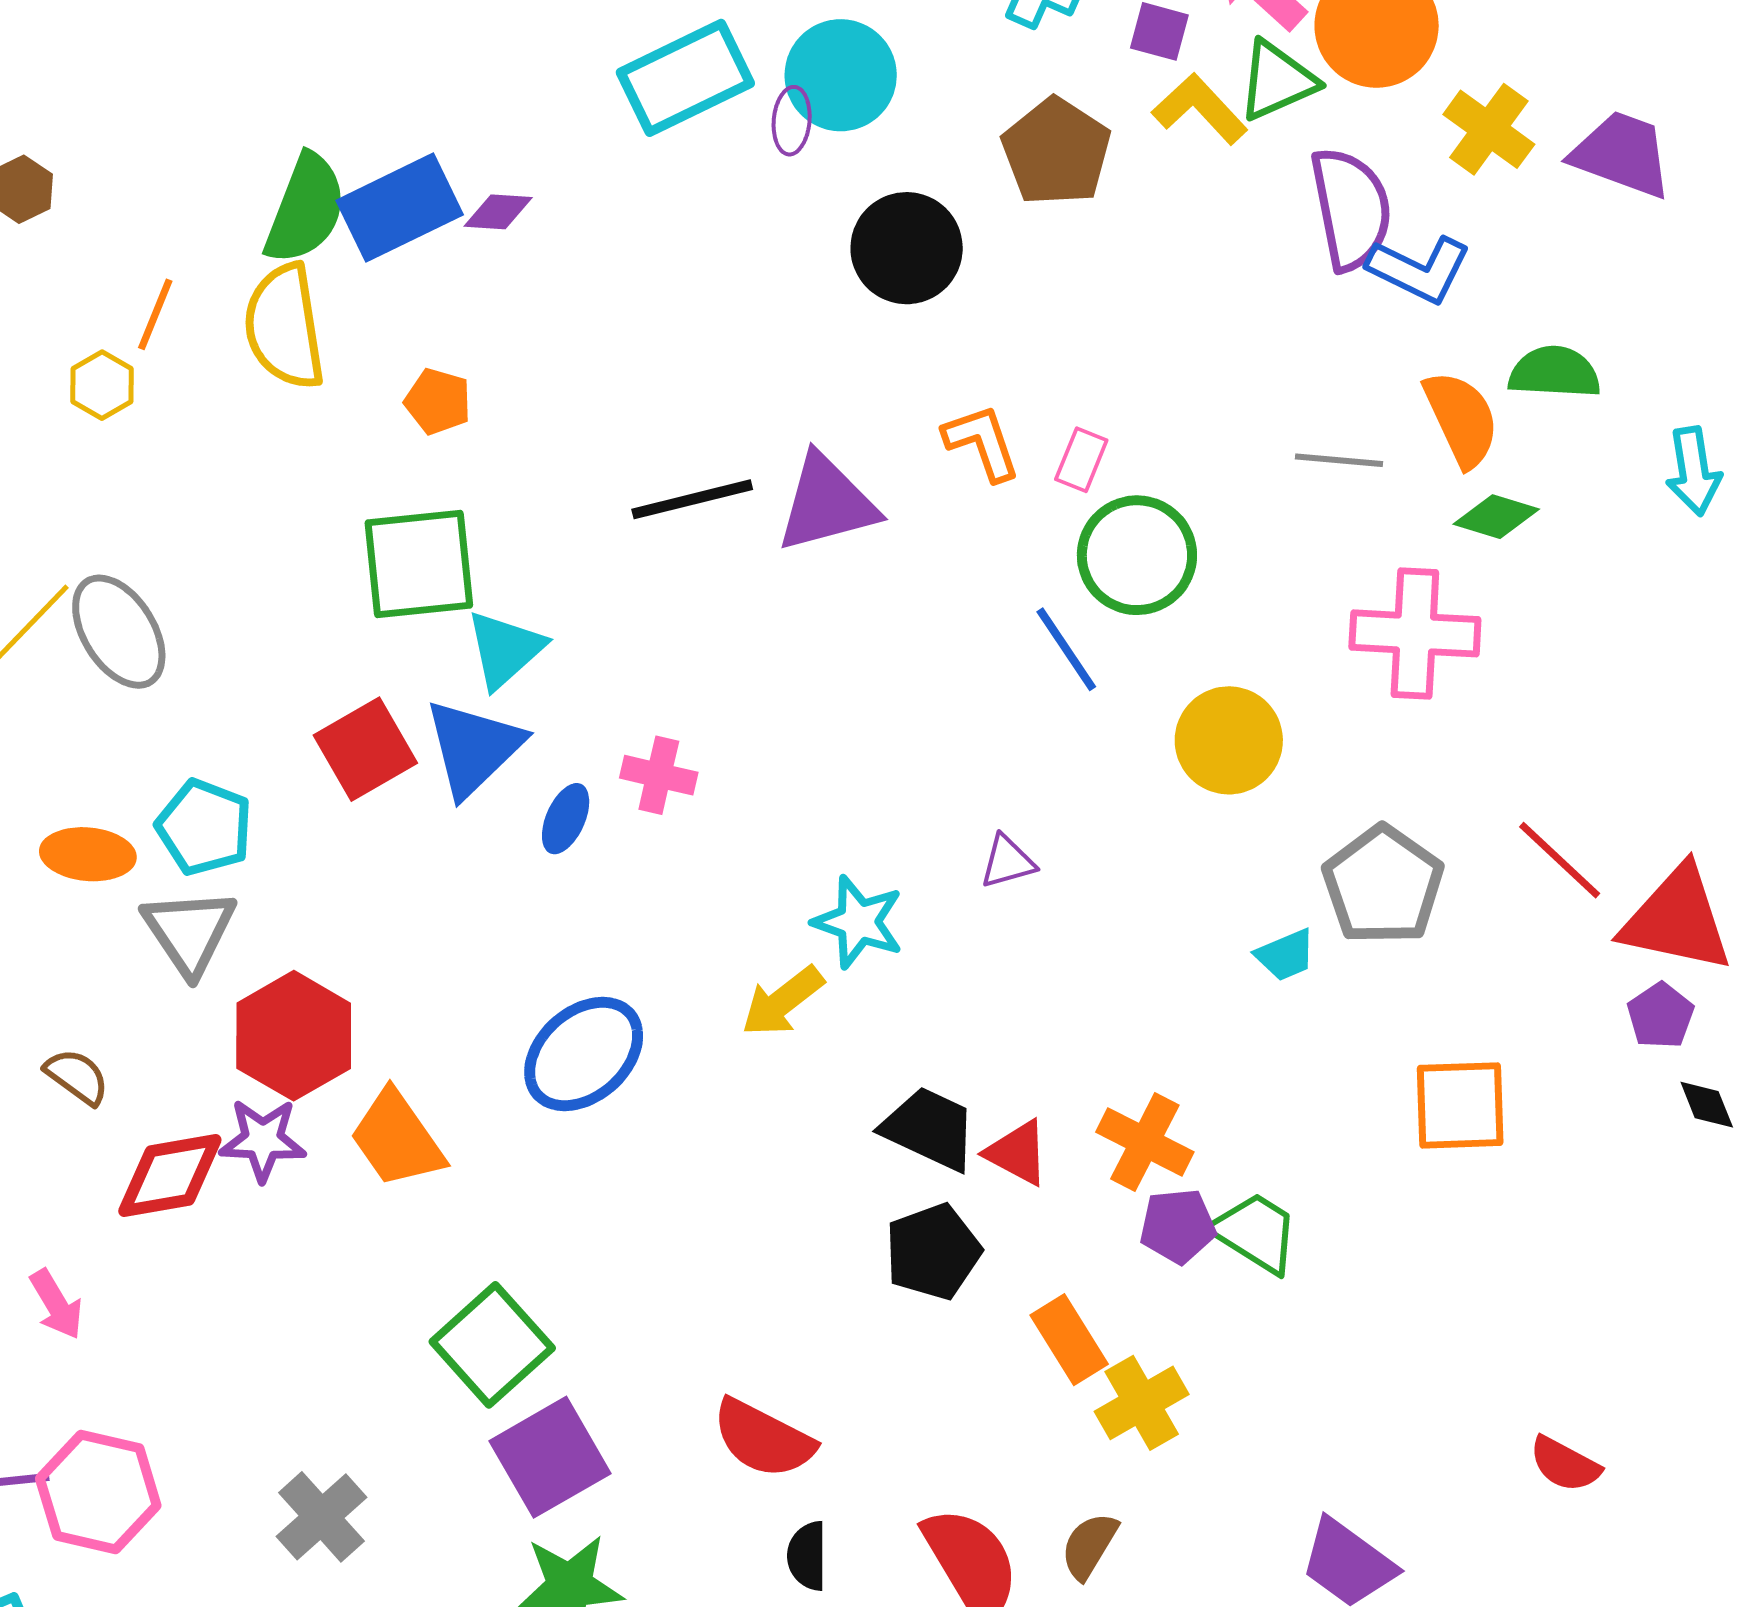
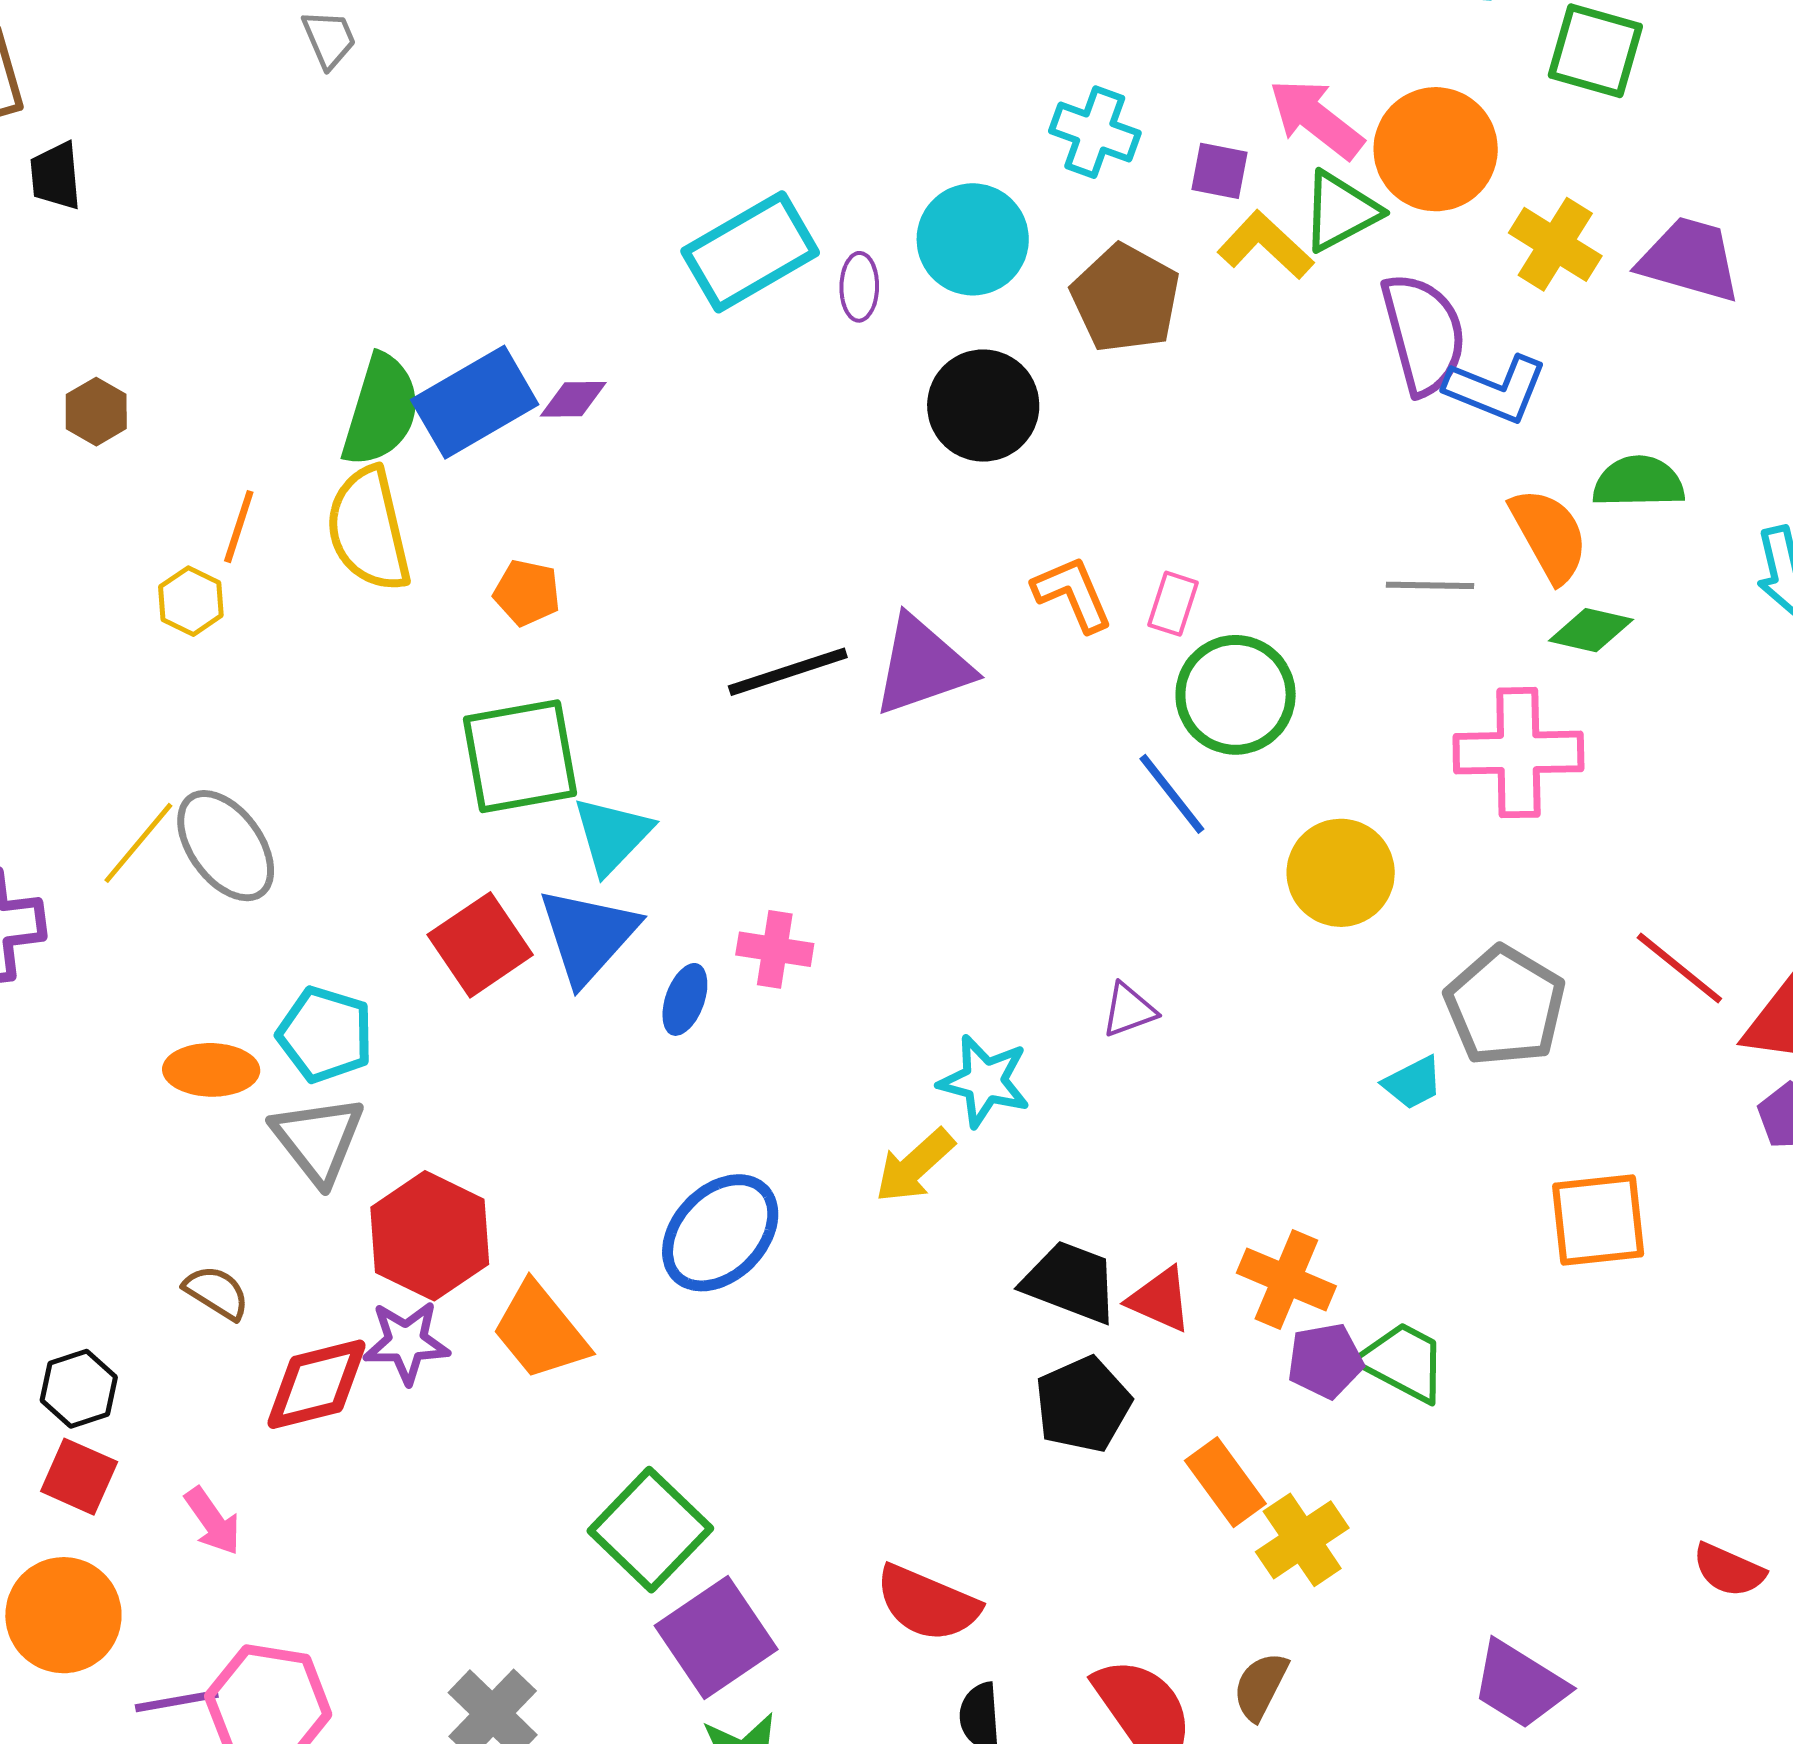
cyan circle: (841, 75) -> (973, 239), moved

